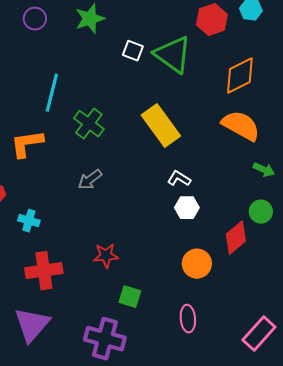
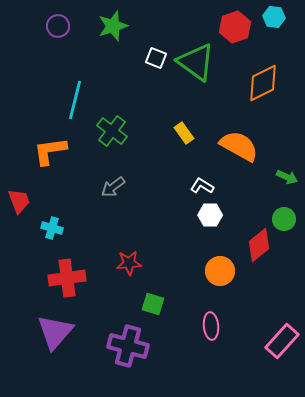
yellow rectangle: (161, 126) -> (184, 133), size x0.5
orange semicircle: (241, 126) -> (239, 146), moved

